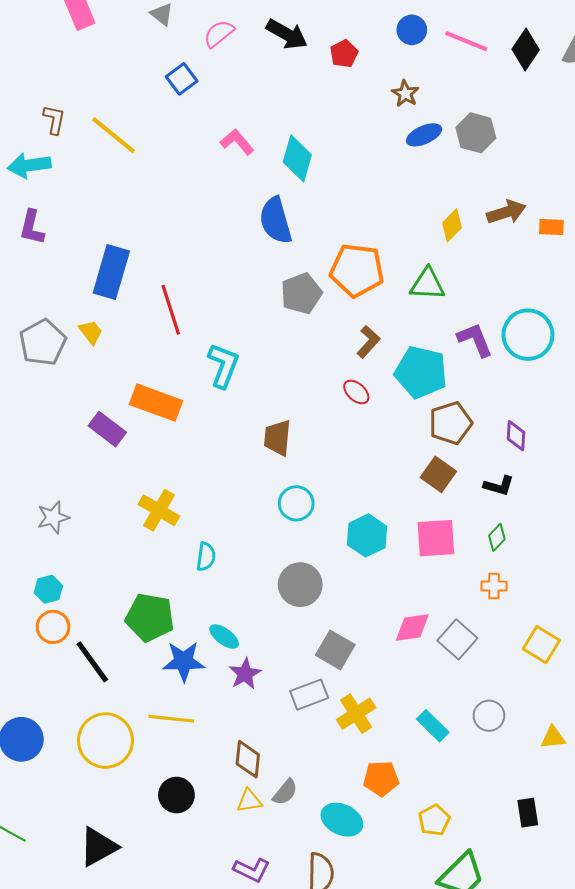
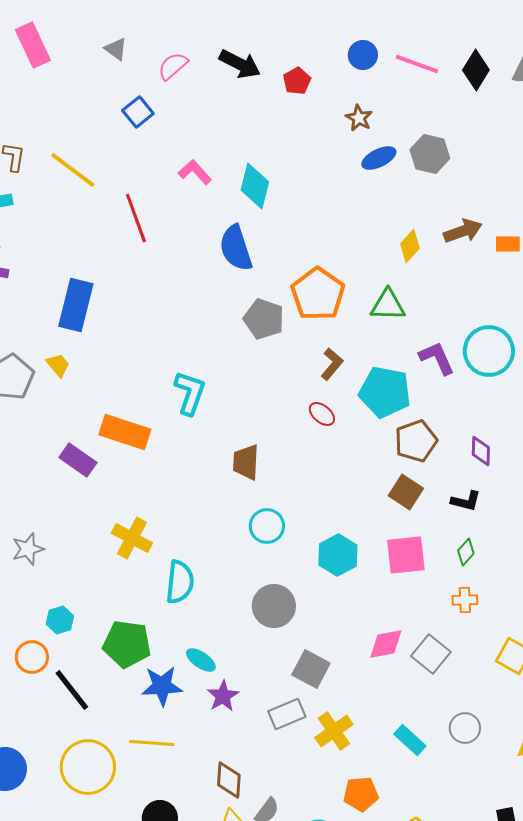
orange pentagon: (357, 270) -> (318, 294), turned 30
gray pentagon: (301, 293) -> (264, 319), turned -30
red line: (171, 310) -> (136, 218), moved
cyan semicircle: (206, 557) -> (180, 582), size x1.5
cyan hexagon: (48, 589) -> (60, 620), moved

